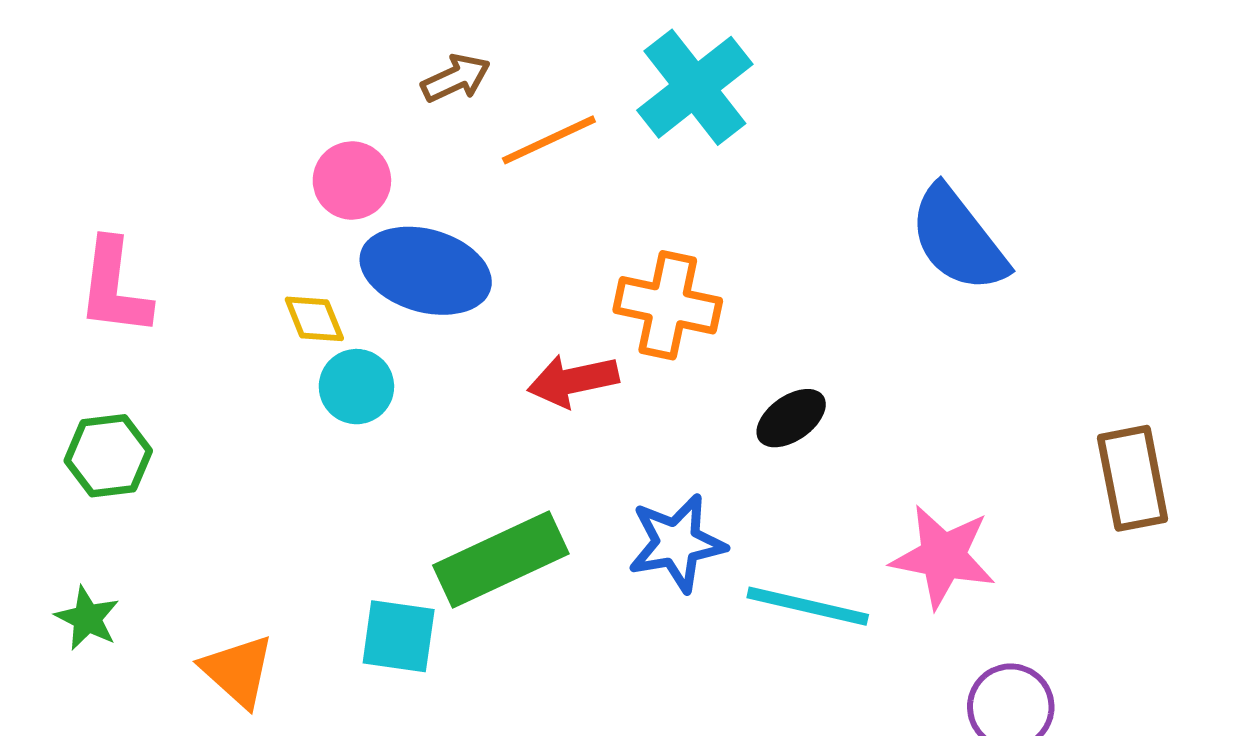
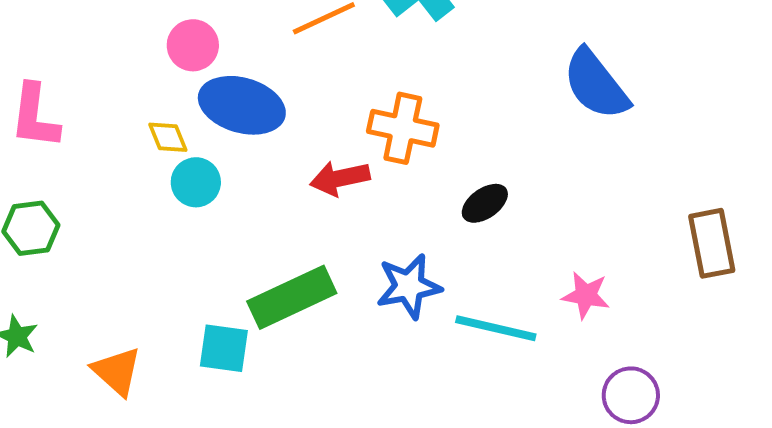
pink star: (943, 557) -> (586, 295), size x0.7

